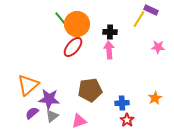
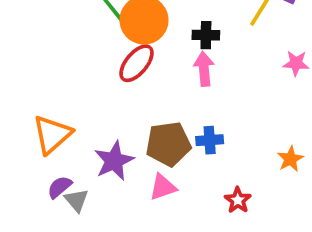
purple star: (49, 99) -> (114, 161), moved, turned -30
blue cross: (122, 103) -> (210, 140), moved
gray triangle: (52, 116) -> (76, 200), moved, turned -32
pink triangle: (79, 121) -> (163, 187), moved

